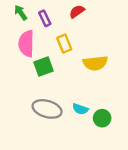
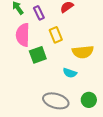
gray ellipse: (47, 109) -> (56, 101), moved
cyan semicircle: (80, 109) -> (70, 73), moved

